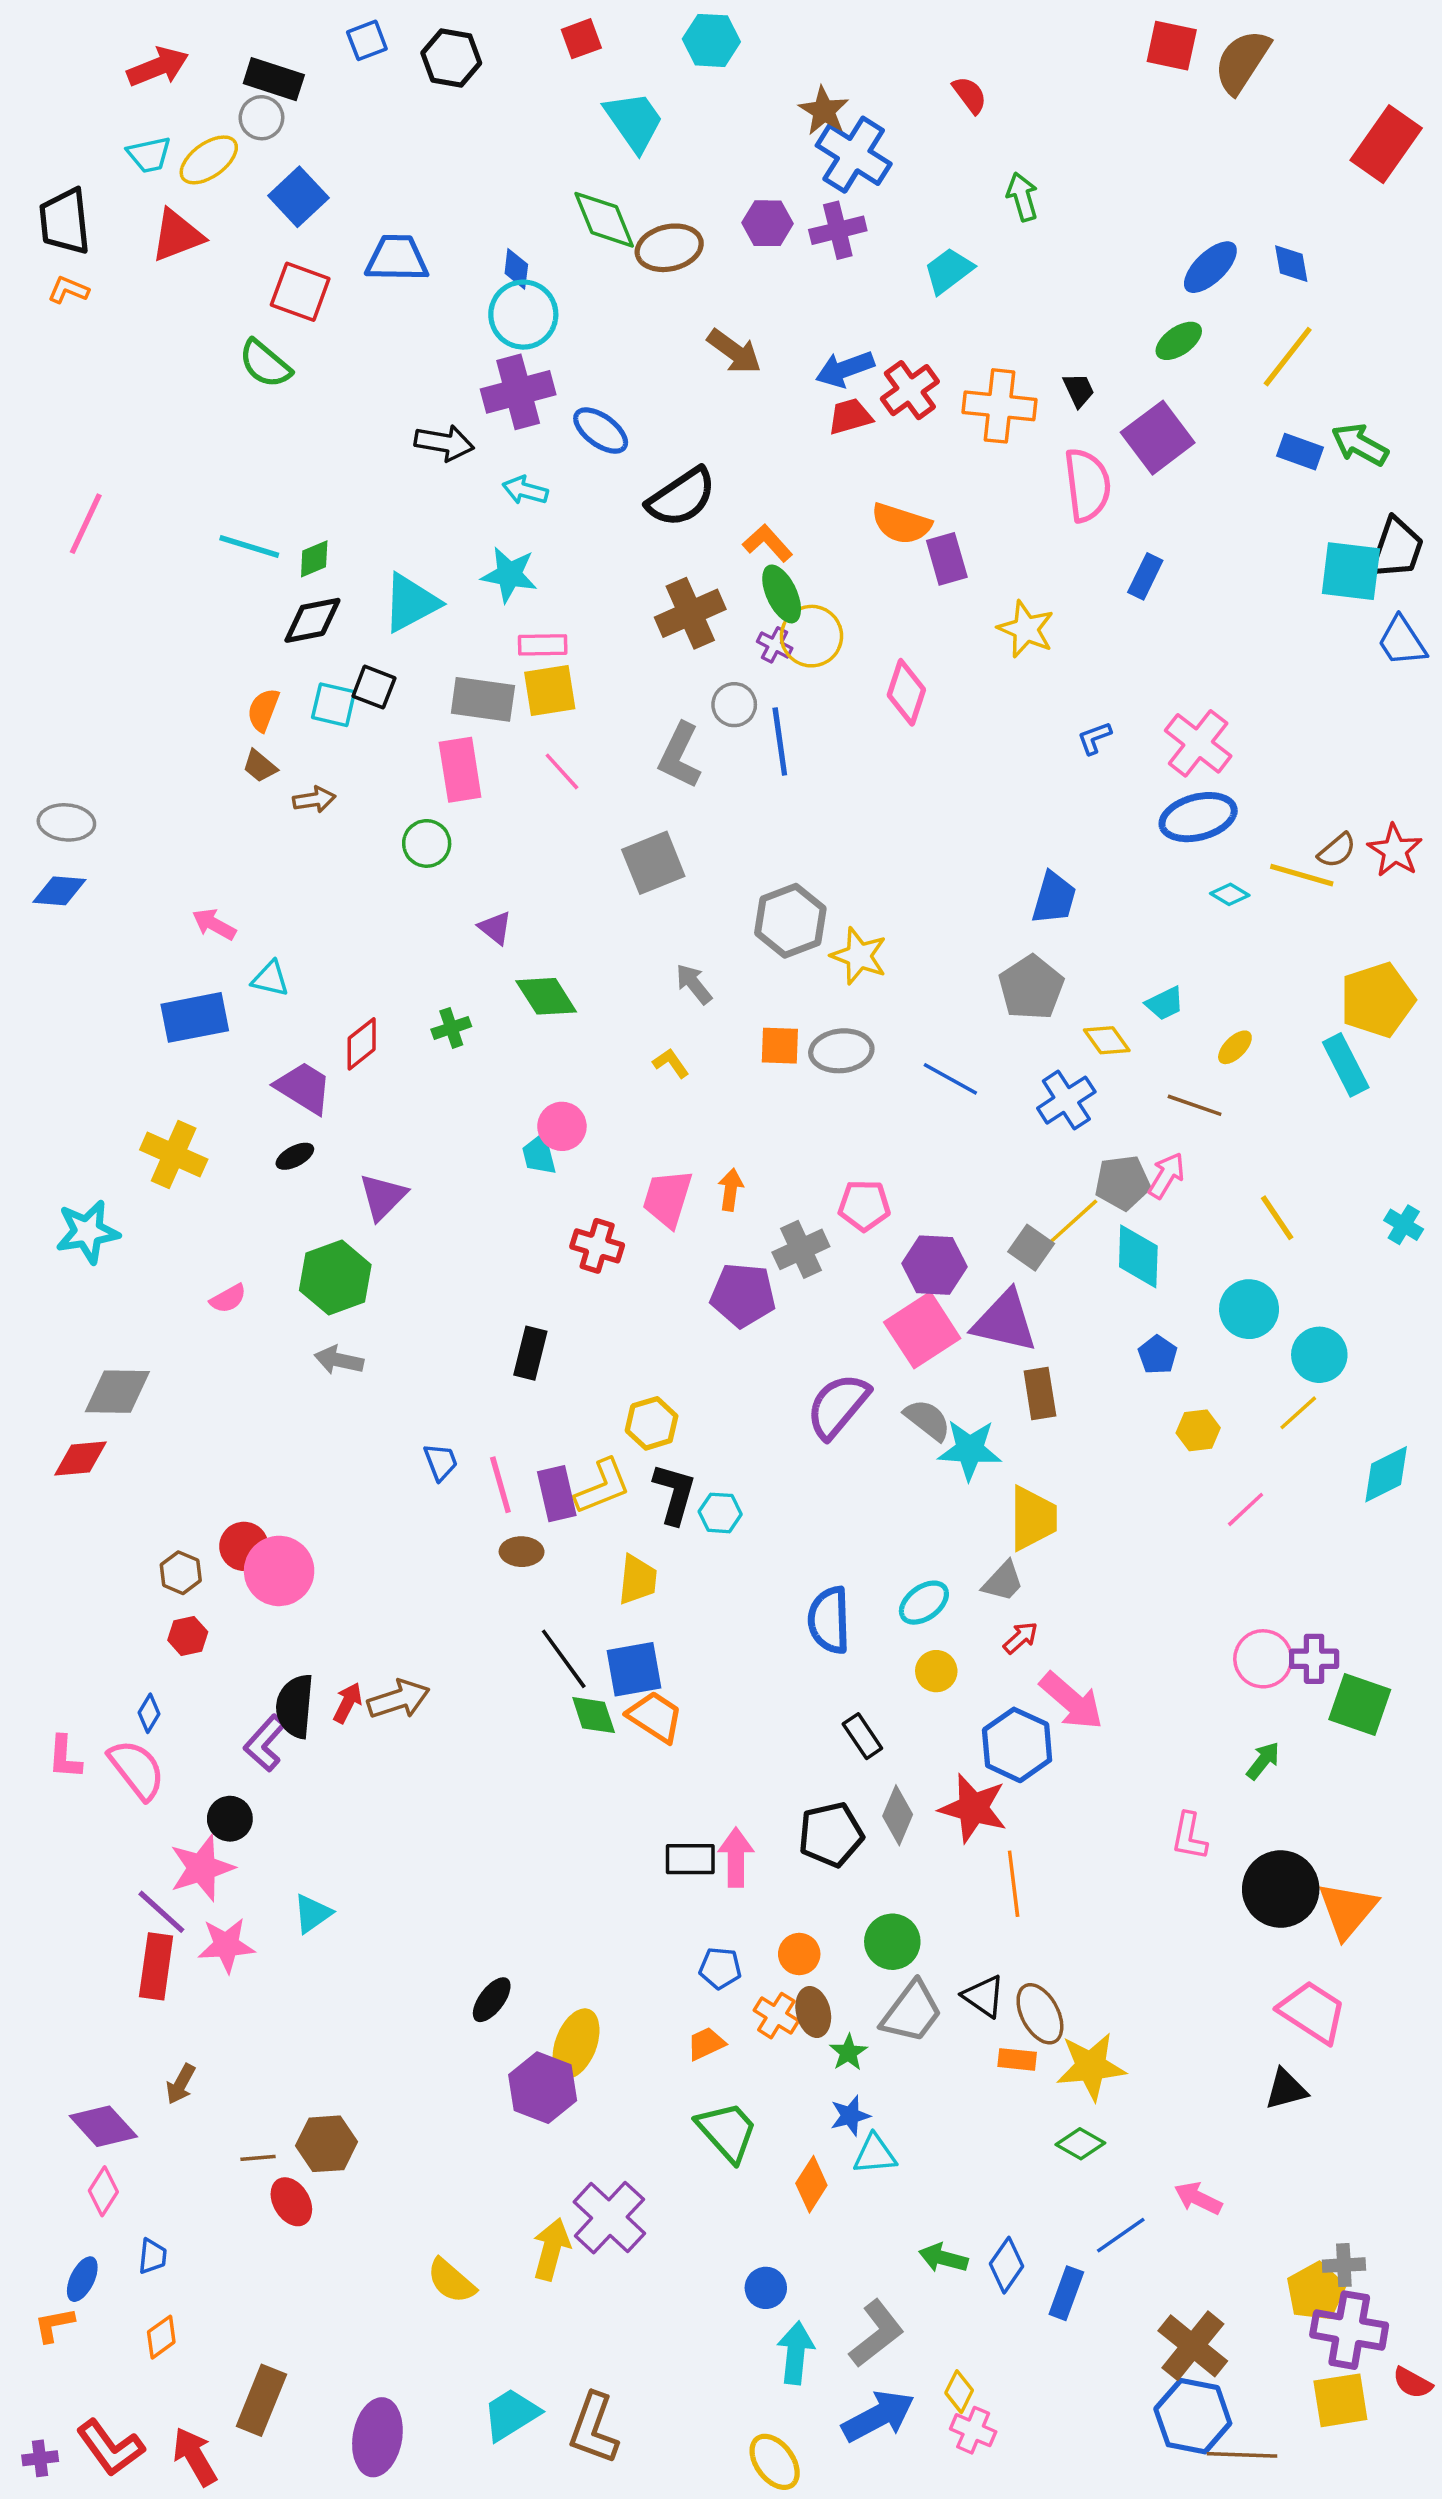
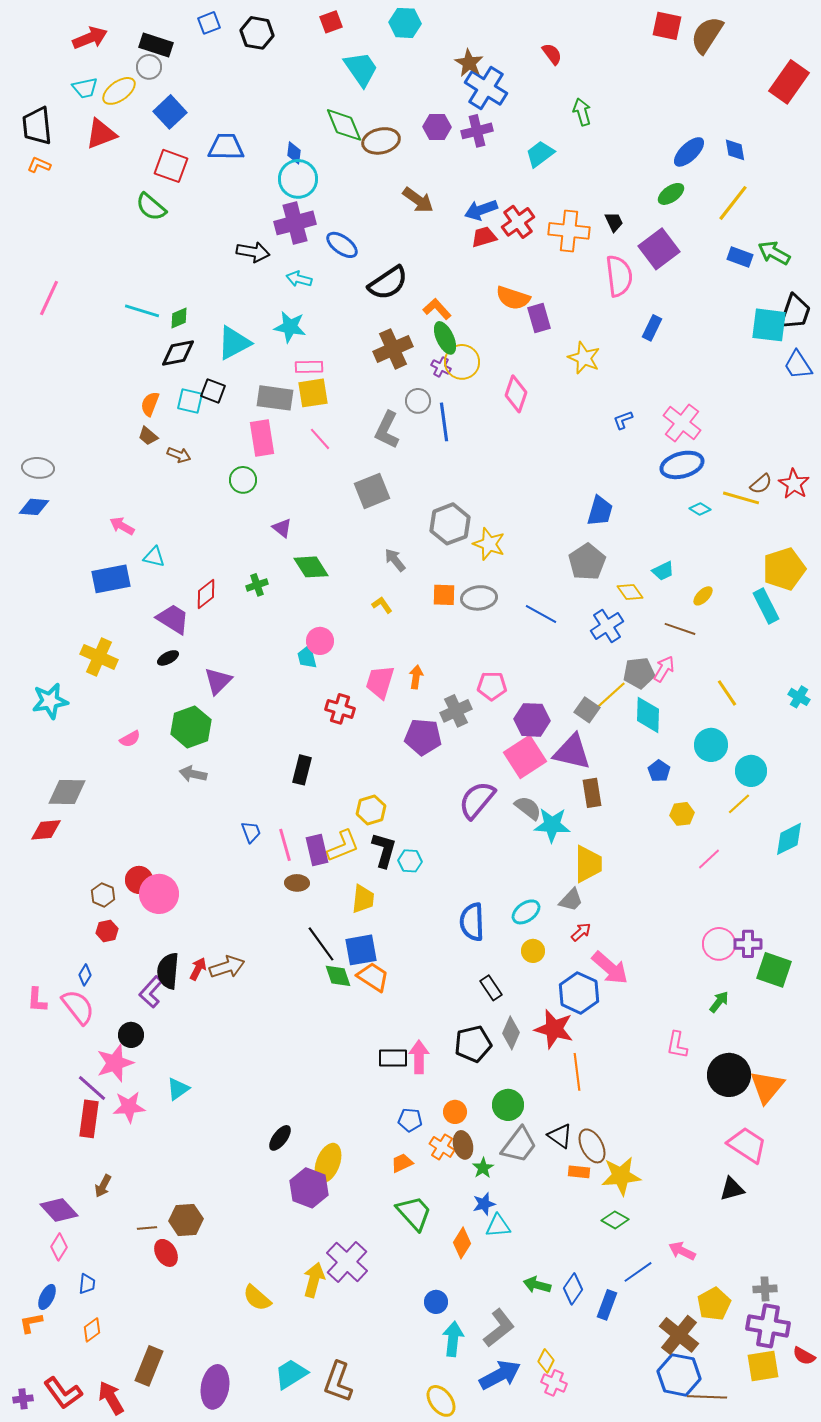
brown arrow: (314, 800) -> (179, 455), turned 30
yellow pentagon: (1316, 2291) -> (714, 1304), moved

